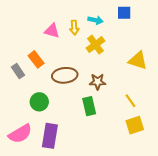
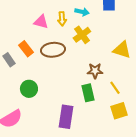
brown ellipse: (65, 75) -> (53, 50), moved
brown star: (98, 82) -> (95, 71), moved
green rectangle: (89, 106) -> (88, 93), moved
purple rectangle: (50, 136) -> (66, 117), moved

